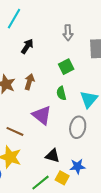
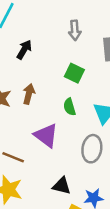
green square: (66, 67) -> (74, 73), turned -35

